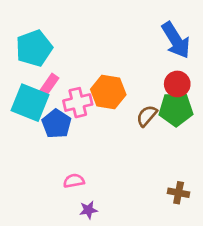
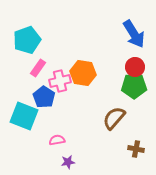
cyan square: (30, 103) -> (24, 116), moved
brown semicircle: (147, 116) -> (114, 118), moved, size x1.4

